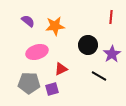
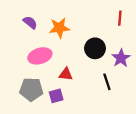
red triangle: (61, 69) -> (66, 74), turned 32
black line: (99, 76) -> (107, 82), turned 42

